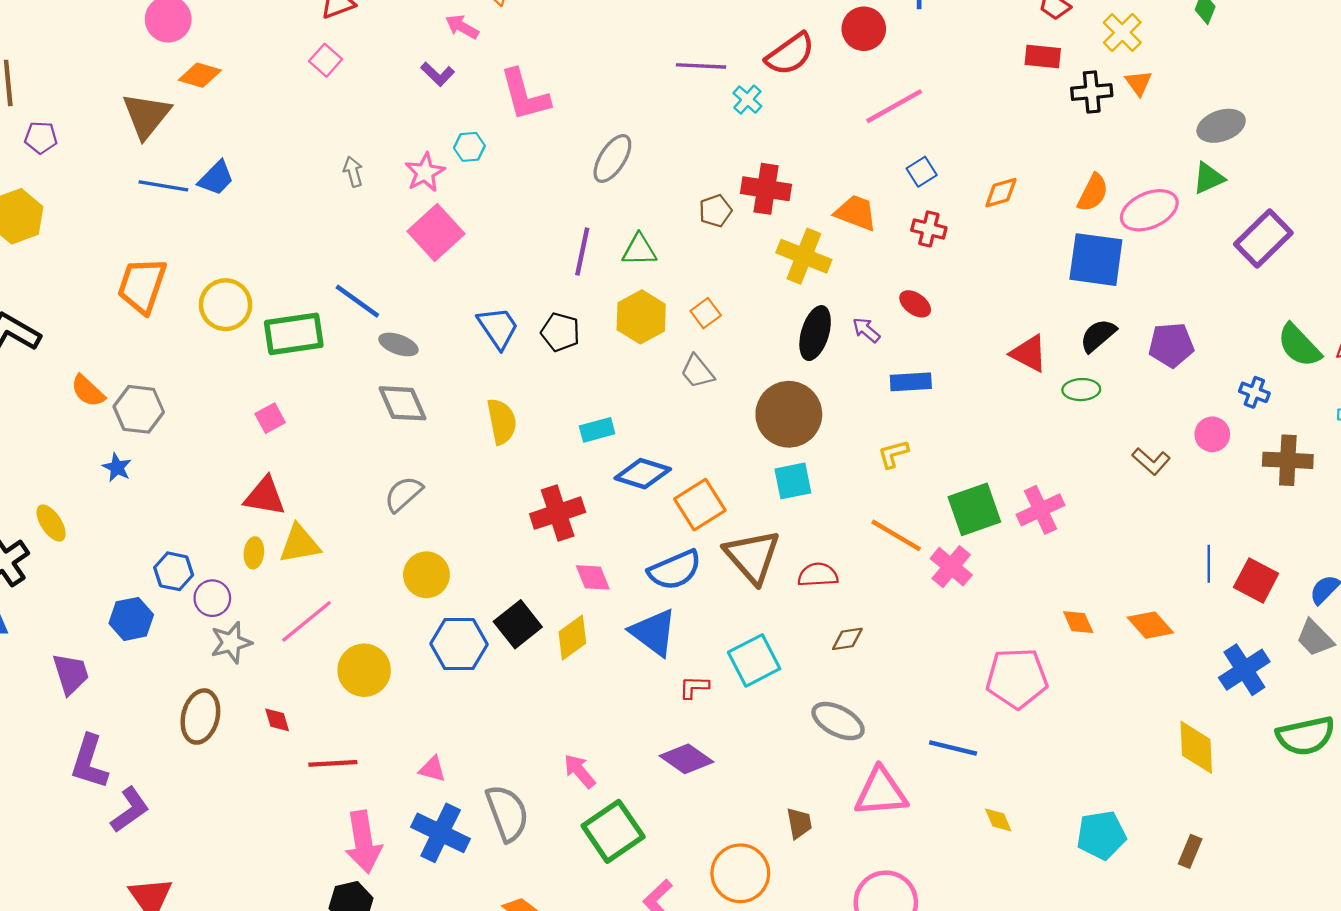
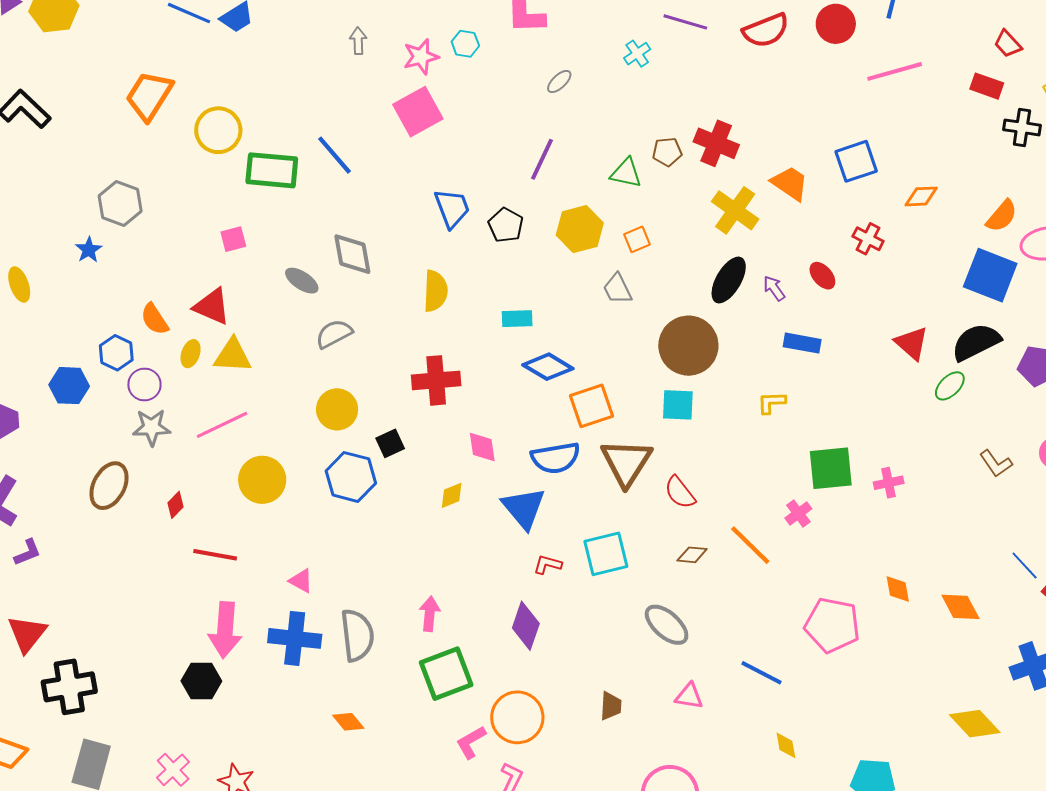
cyan cross: (747, 100) -> (637, 54), moved
pink line: (894, 106) -> (895, 71), moved
gray ellipse: (612, 158) -> (559, 82), moved, size x0.6
blue square: (922, 172) -> (856, 161), size x1.6
red cross: (929, 229) -> (868, 239), moved
green triangle: (639, 250) -> (626, 173), moved
black semicircle: (1098, 335) -> (976, 342), size x1.4
gray ellipse: (398, 344) -> (302, 281), moved
green ellipse: (1081, 390) -> (950, 386), turned -56
orange semicircle: (88, 391) -> (155, 319), moved
pink cross: (1041, 510) -> (889, 483), size x0.7
red cross: (558, 513) -> (436, 380), moved
orange line: (896, 535) -> (750, 545), moved
blue line: (1209, 564) -> (1025, 566), turned -56
pink cross: (951, 567) -> (798, 513), size x0.7
red semicircle: (818, 575) -> (680, 492), turned -138
black square: (518, 624) -> (390, 443), moved, size x0.7
yellow diamond: (572, 638) -> (452, 495), size x0.7
red diamond: (277, 720) -> (176, 505), turned 48
yellow diamond: (1196, 747) -> (975, 724), turned -54
purple diamond: (687, 759) -> (526, 626), turned 60
pink arrow: (580, 771) -> (430, 614), turned 32
pink triangle: (881, 792) -> (689, 696), size x0.6
purple L-shape: (130, 810) -> (27, 552), size x0.7
blue cross: (441, 833) -> (295, 638), turned -33
orange circle: (740, 873) -> (517, 717), moved

